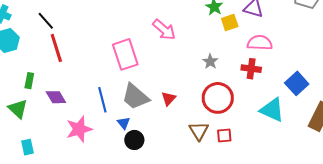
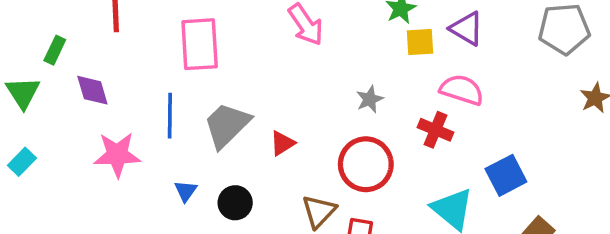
pink rectangle: (125, 54) -> (200, 44), moved
gray trapezoid: (135, 97) -> (227, 125), turned 80
blue triangle: (124, 123) -> (186, 191), moved
black circle: (134, 140) -> (235, 203), moved
cyan rectangle: (28, 147) -> (22, 162), turned 42

